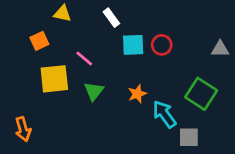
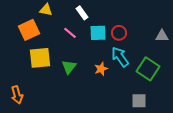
orange square: (39, 41) -> (29, 30), size x1.5
pink line: (84, 58) -> (70, 33), moved
cyan arrow: (164, 114) -> (120, 57), moved

